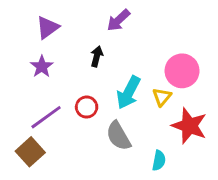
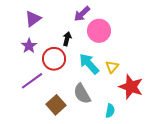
pink circle: (182, 71) -> (99, 31), moved
cyan arrow: (129, 93) -> (89, 64), turned 110
red circle: (87, 107) -> (54, 59), moved, size x1.5
brown square: (30, 152) -> (56, 105), moved

